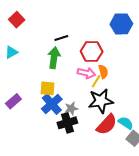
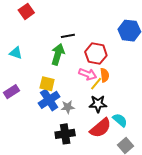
cyan triangle: (11, 52) -> (16, 53), moved, turned 40
black star: (101, 101) -> (98, 104), size x0.7
black cross: (67, 123) -> (65, 134), moved
cyan semicircle: (126, 123) -> (120, 120), moved

